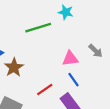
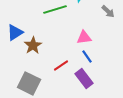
gray arrow: (96, 51) -> (108, 11), moved

